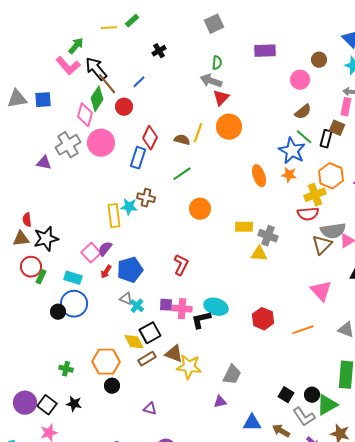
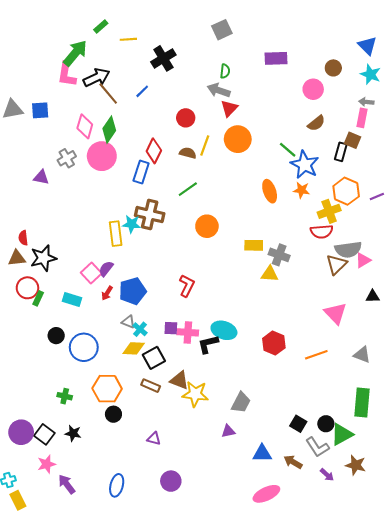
green rectangle: (132, 21) -> (101, 27), moved
yellow line: (109, 28) -> (128, 39), moved
green arrow: (76, 46) -> (75, 53), size x1.5
black cross: (159, 51) -> (163, 58), size x1.6
pink L-shape: (68, 66) -> (67, 74), turned 50
black arrow: (96, 69) -> (96, 78), turned 105
green diamond: (97, 99) -> (109, 130), moved
red circle: (124, 107) -> (186, 118), moved
green line: (304, 137) -> (288, 150), moved
gray cross: (68, 145) -> (67, 158), size x0.7
brown cross: (146, 198) -> (150, 215), size x1.5
blue circle: (74, 304) -> (84, 347), moved
yellow diamond: (134, 342) -> (134, 348), moved, turned -60
brown rectangle: (147, 359) -> (151, 386), turned 54

